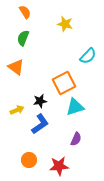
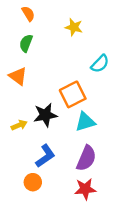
black star: (40, 101) -> (45, 115), size x1.5
blue L-shape: (40, 124) -> (45, 156), moved
purple semicircle: (76, 139) -> (86, 158), size x1.6
red star: (59, 166) -> (85, 189), moved

